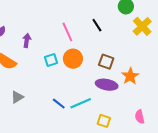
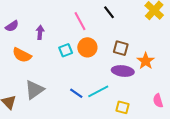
gray triangle: (17, 97) -> (34, 90), size x1.5

